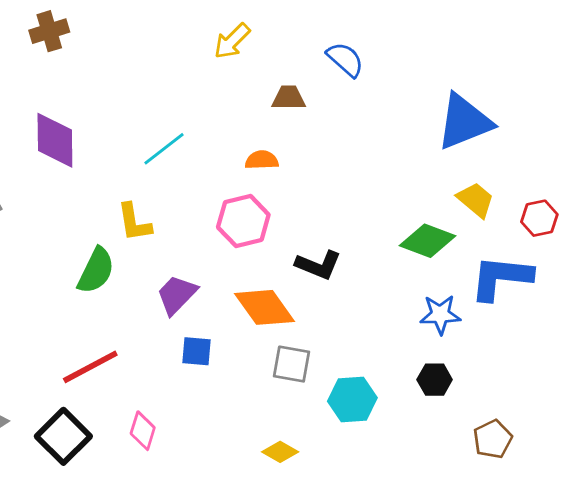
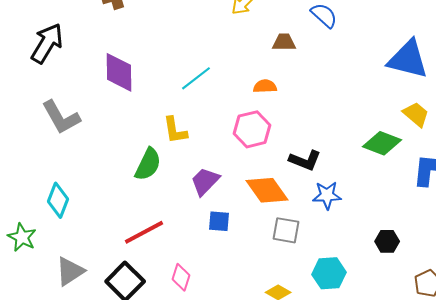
blue triangle: (464, 122) -> (408, 59), turned 36
blue star: (440, 314) -> (327, 195), moved
cyan hexagon: (352, 399) -> (329, 273), moved

